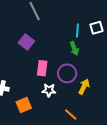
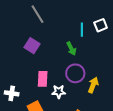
green arrow: (74, 48) -> (71, 49), moved
pink rectangle: (42, 68) -> (43, 79), moved

